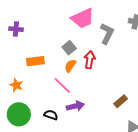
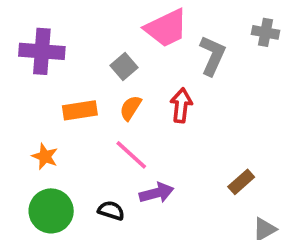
purple cross: (16, 29) -> (42, 51), size x1.6
gray square: (69, 48) -> (124, 66), moved
orange semicircle: (70, 66) -> (131, 108), moved

